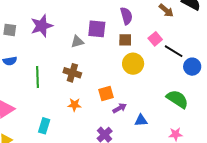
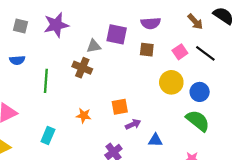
purple semicircle: (126, 16) -> (151, 23), turned 96
black line: (174, 51) -> (205, 53), moved
yellow circle: (133, 64) -> (171, 82), moved
blue circle: (192, 67) -> (200, 92), moved
brown cross: (72, 73) -> (82, 68), moved

